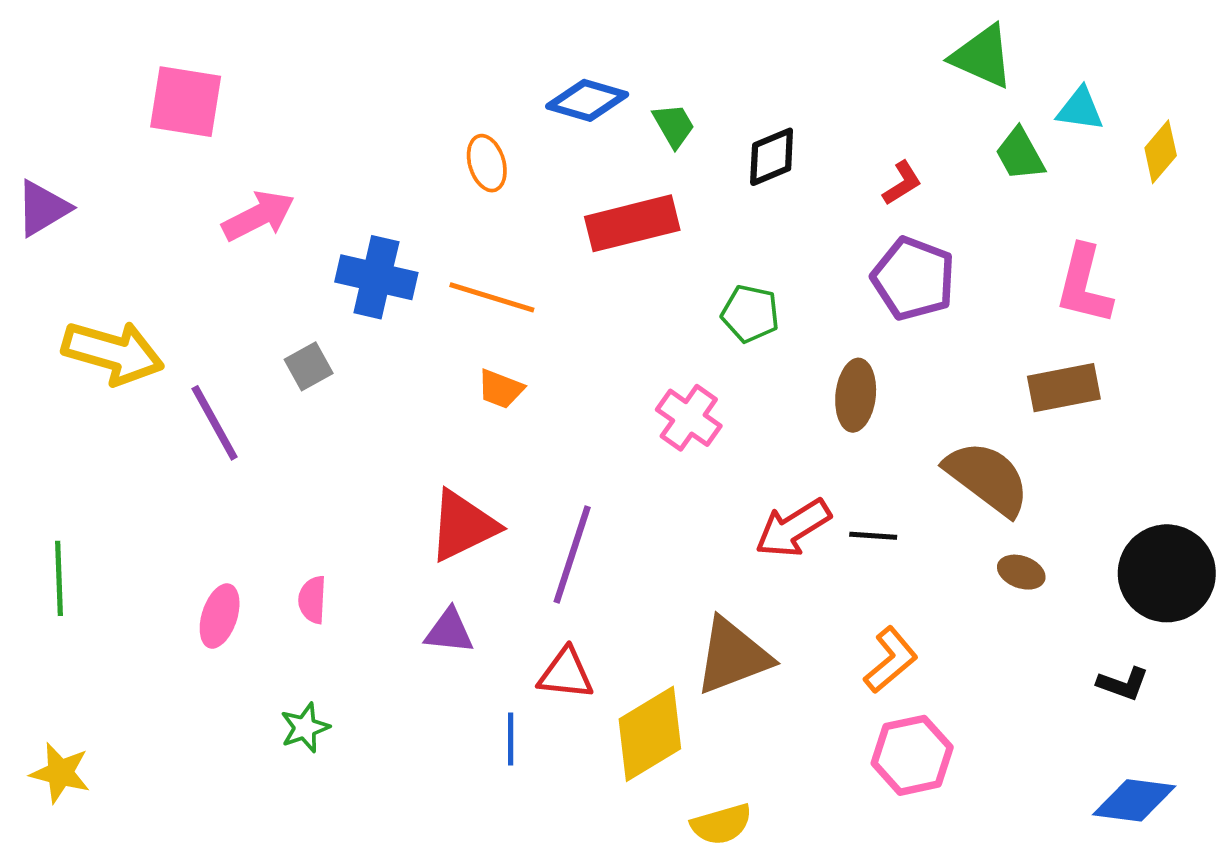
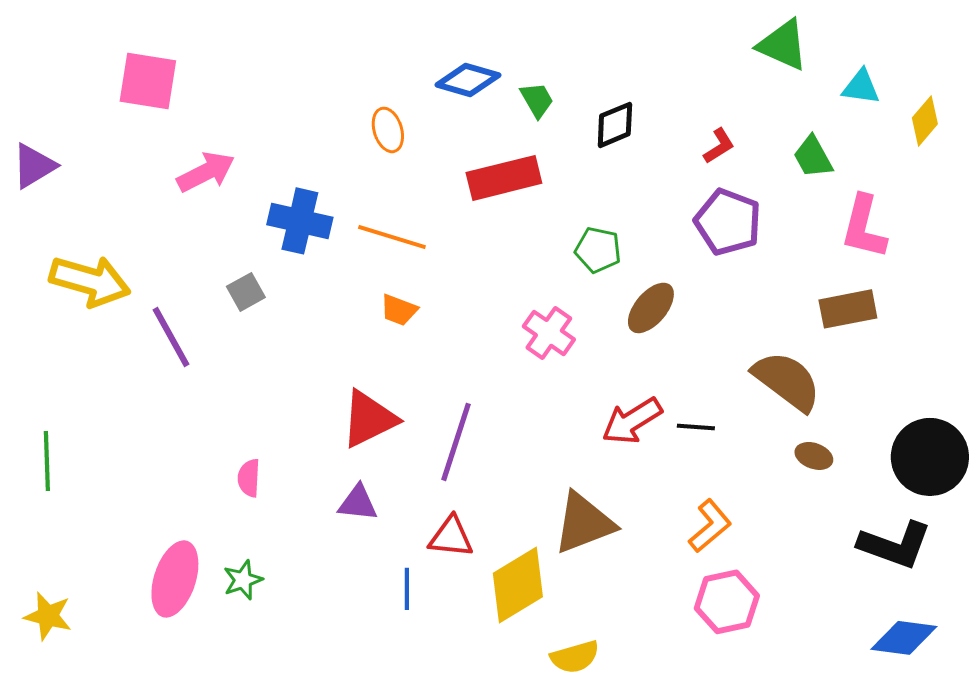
green trapezoid: (1020, 154) -> (813, 157), moved
brown ellipse: (856, 395) -> (651, 308), moved, turned 34
pink ellipse: (220, 616) -> (175, 579), moved, size x1.5
black L-shape: (1123, 684) -> (895, 545), size x1.8

